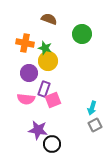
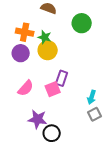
purple circle: (29, 73) -> (21, 53), moved
purple rectangle: (44, 89) -> (62, 78), moved
pink semicircle: (26, 99) -> (26, 88), turned -54

